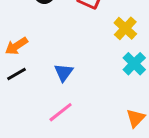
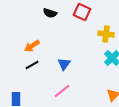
yellow cross: (125, 28) -> (106, 34), turned -35

